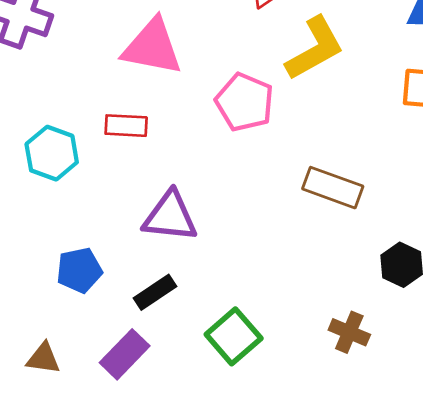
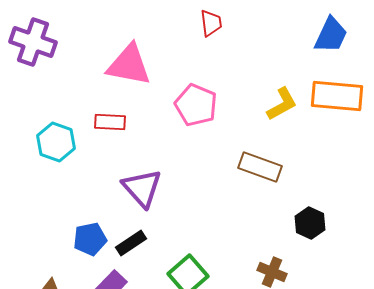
yellow L-shape: (315, 48) -> (282, 104), moved, size x0.7
purple triangle: (170, 216) -> (142, 188), turned 42
blue pentagon: (79, 270) -> (90, 239), moved

